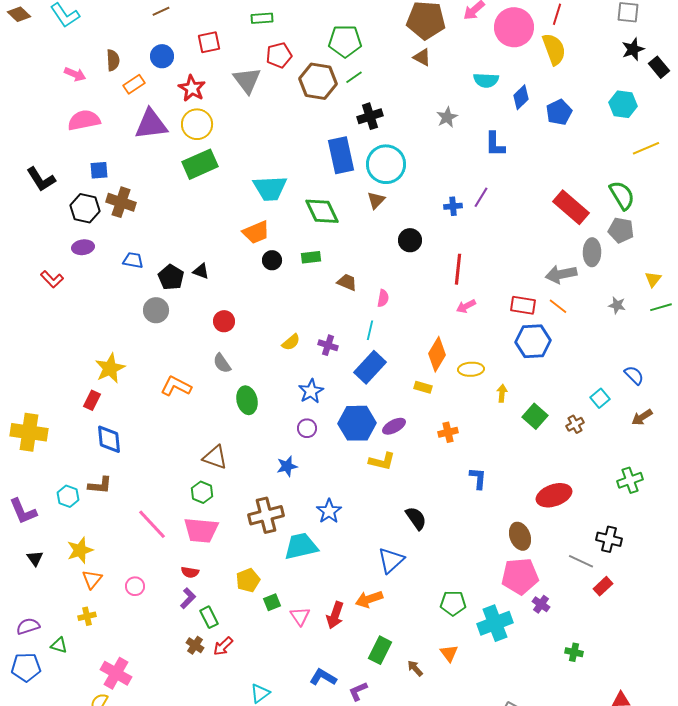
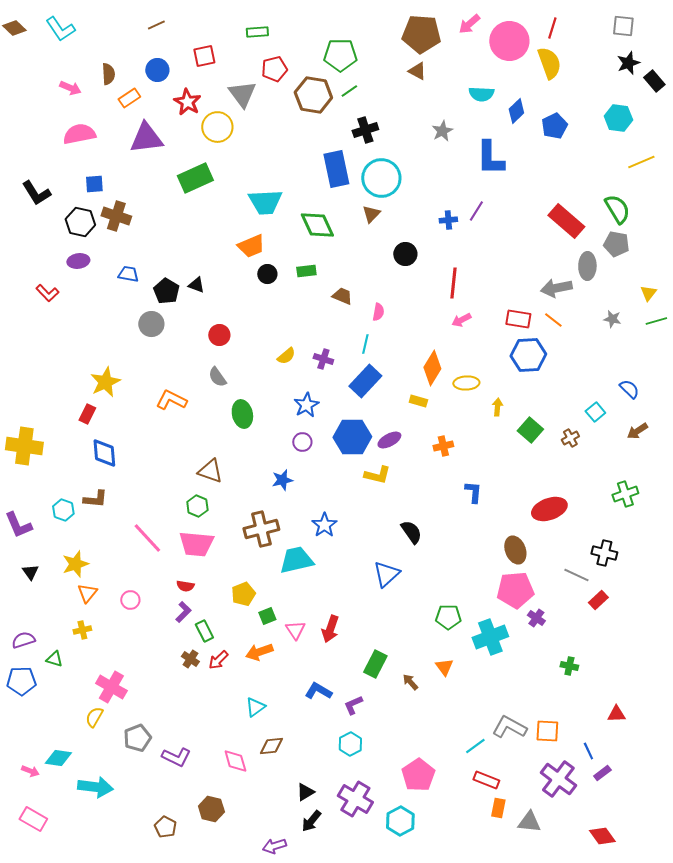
yellow circle: (197, 124) -> (217, 127), moved
blue L-shape: (495, 144) -> (490, 158), size x1.4
orange arrow: (369, 599) -> (259, 652), moved

